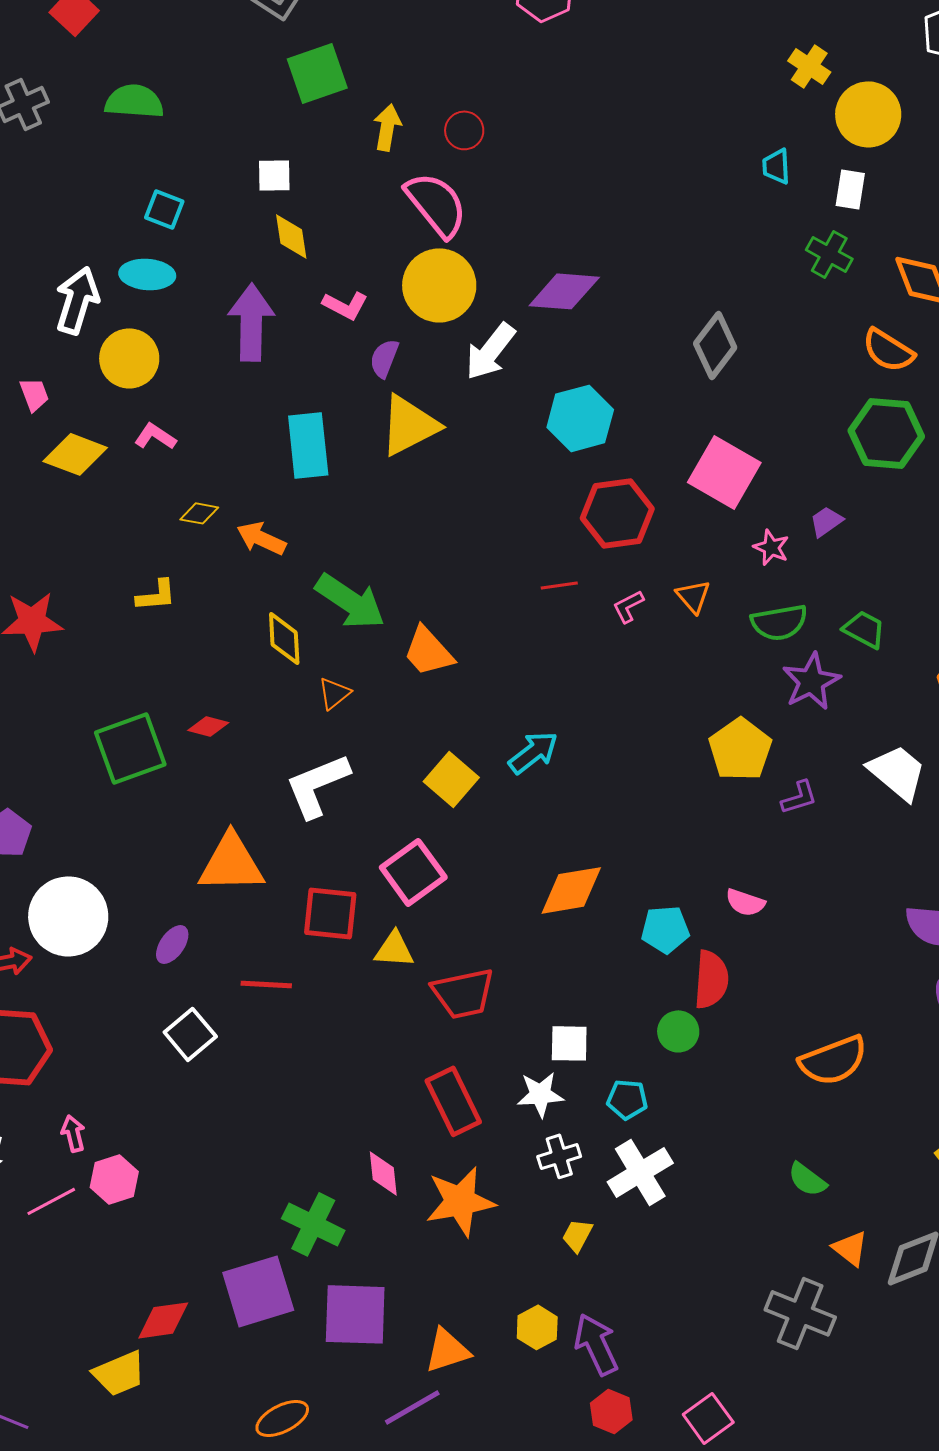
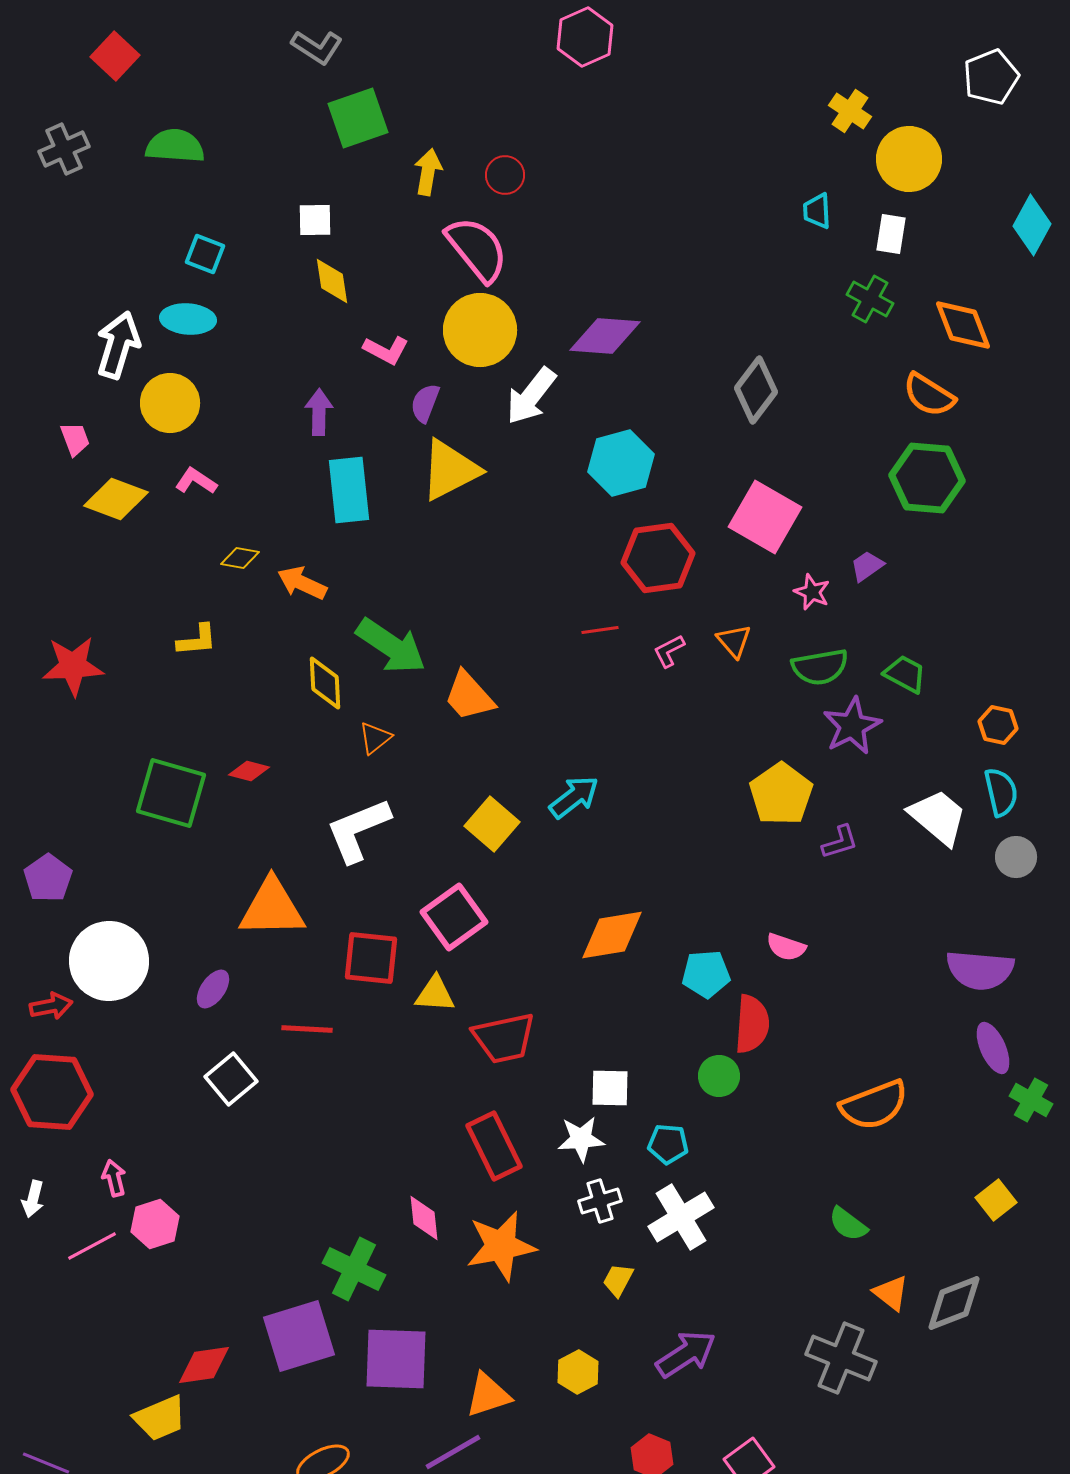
purple arrow: (251, 322) -> (319, 412), moved, size x0.6
green square: (130, 748) -> (171, 793), turned 36
purple arrow: (596, 1344) -> (686, 1354), moved, turned 82

